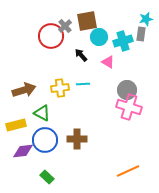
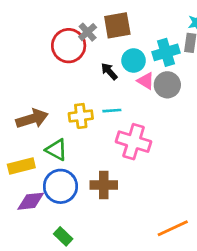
cyan circle: (99, 37) -> (134, 61), moved
gray circle: (127, 90) -> (167, 85), moved
pink cross: (129, 107) -> (134, 142), moved

